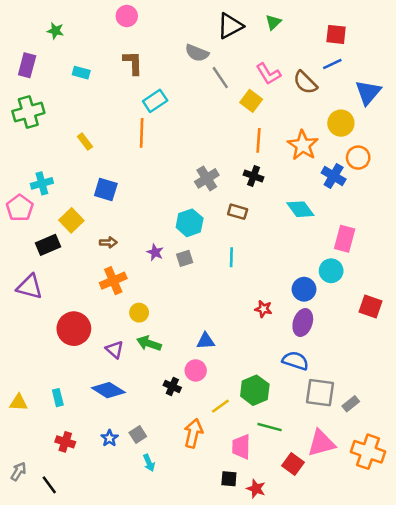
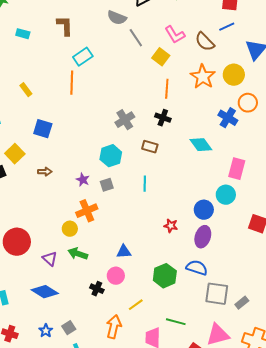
orange star: (303, 145) -> (203, 77), moved
orange cross: (113, 281) -> (87, 211), moved
green hexagon: (255, 390) -> (165, 276), moved

